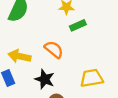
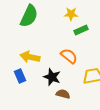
orange semicircle: (54, 49) -> (69, 56), moved

